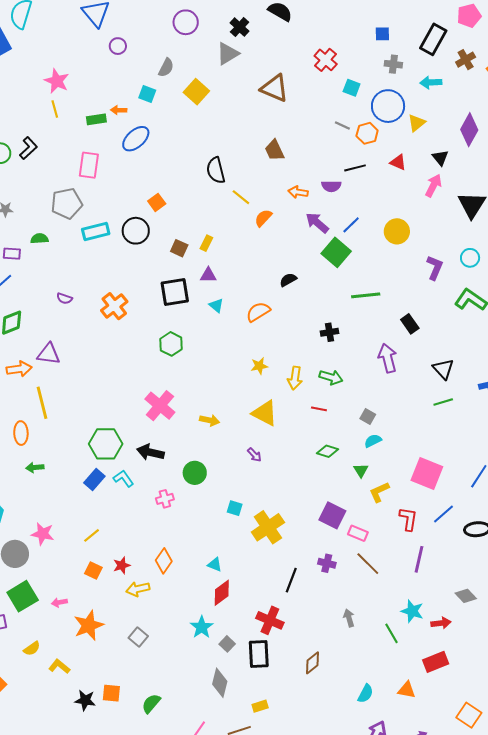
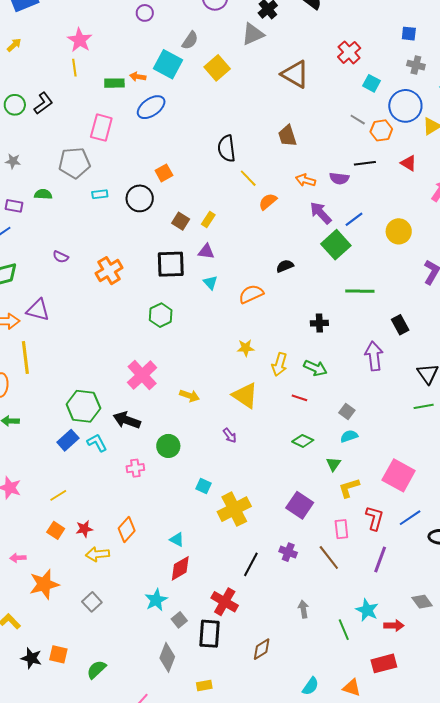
cyan square: (147, 94) -> (168, 64), size x1.6
cyan rectangle: (96, 231) -> (100, 194), size x0.6
pink rectangle: (358, 533) -> (341, 529), moved, turned 54

